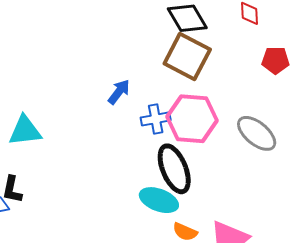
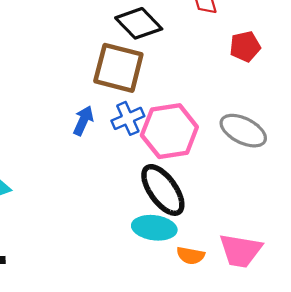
brown square: (187, 57) -> (118, 68), moved
blue cross: (156, 119) -> (128, 118), moved

